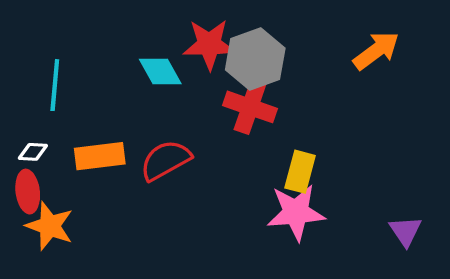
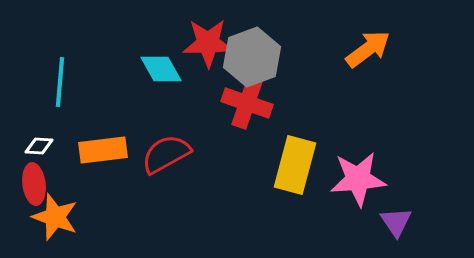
yellow rectangle: (300, 172) -> (295, 165), size x1.4
pink star: (296, 212) -> (358, 179), moved

